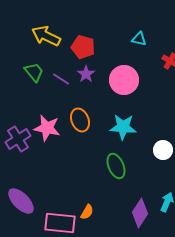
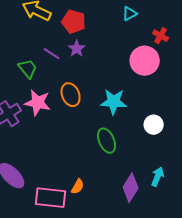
cyan triangle: (139, 39) -> (130, 14), turned -42
green trapezoid: (34, 72) -> (28, 69), moved
pink circle: (124, 80) -> (145, 61), moved

